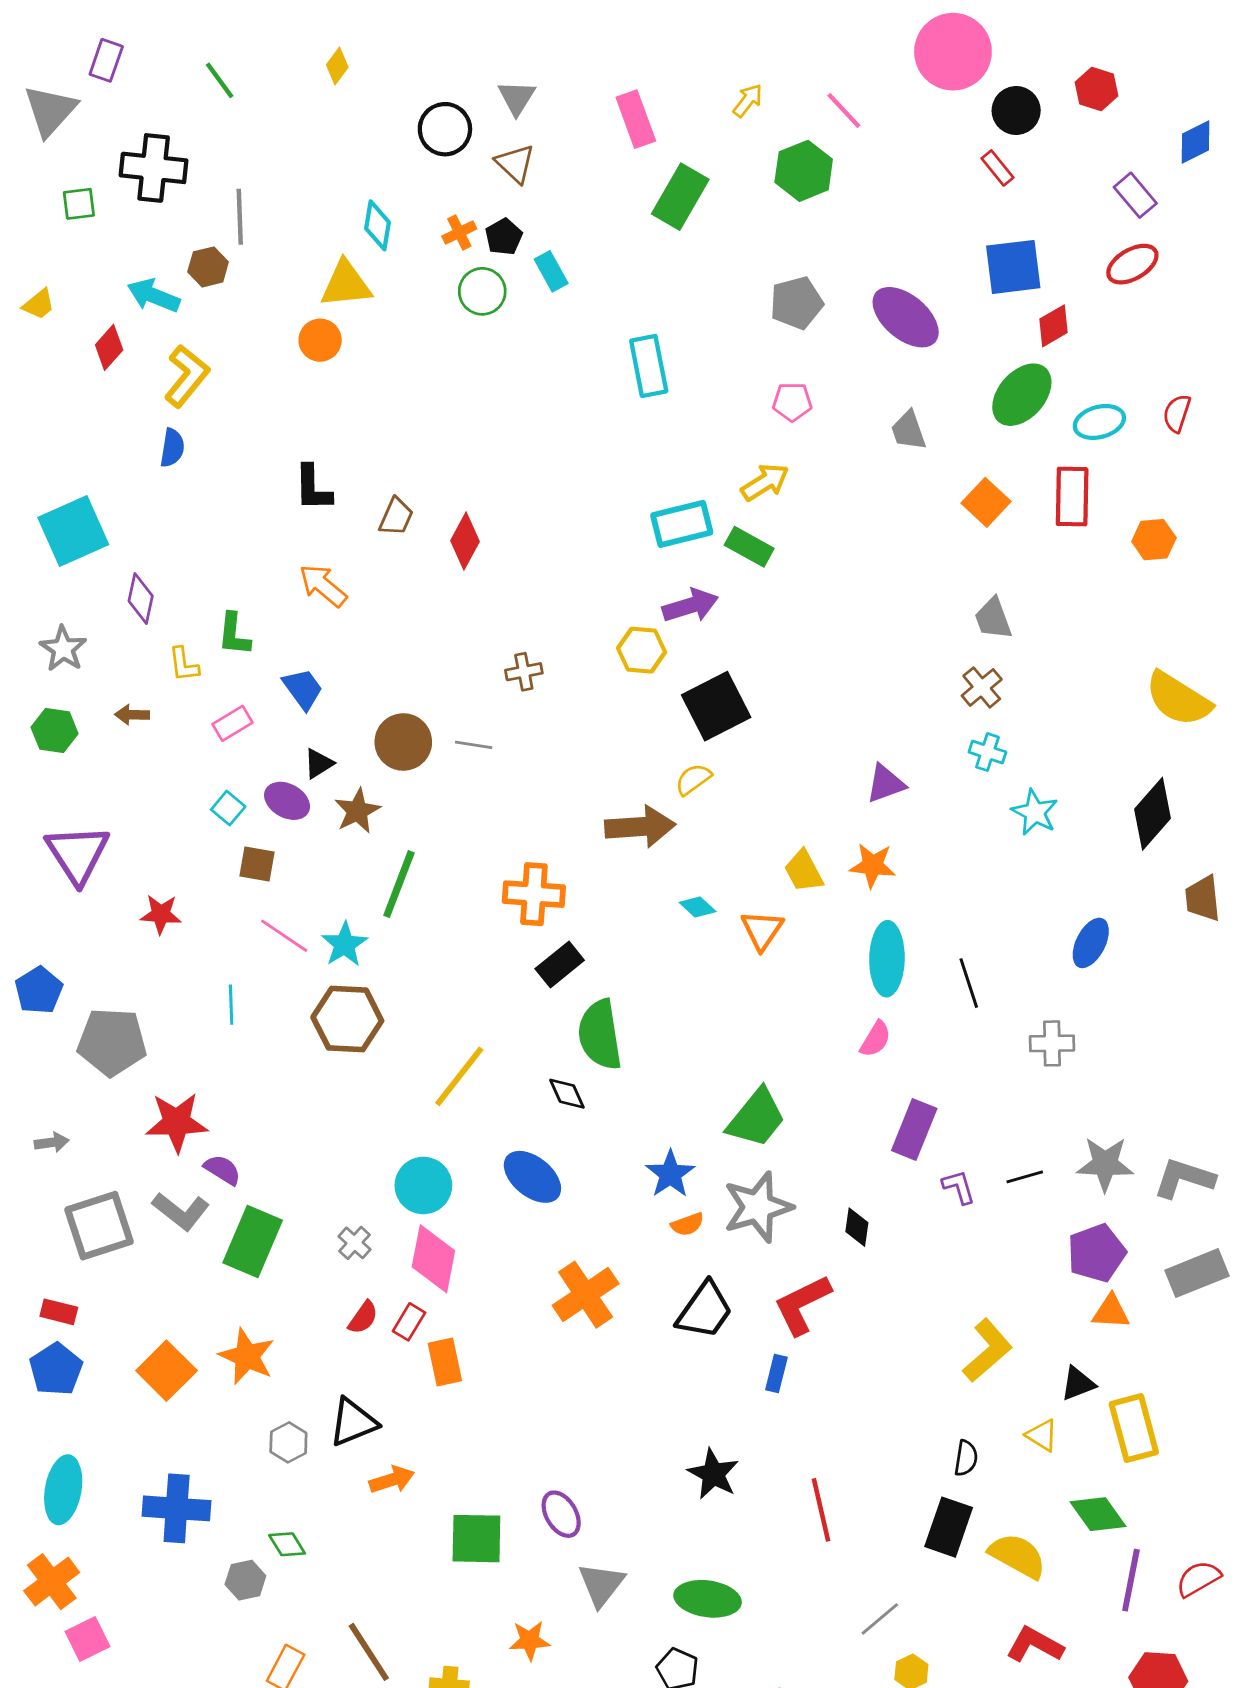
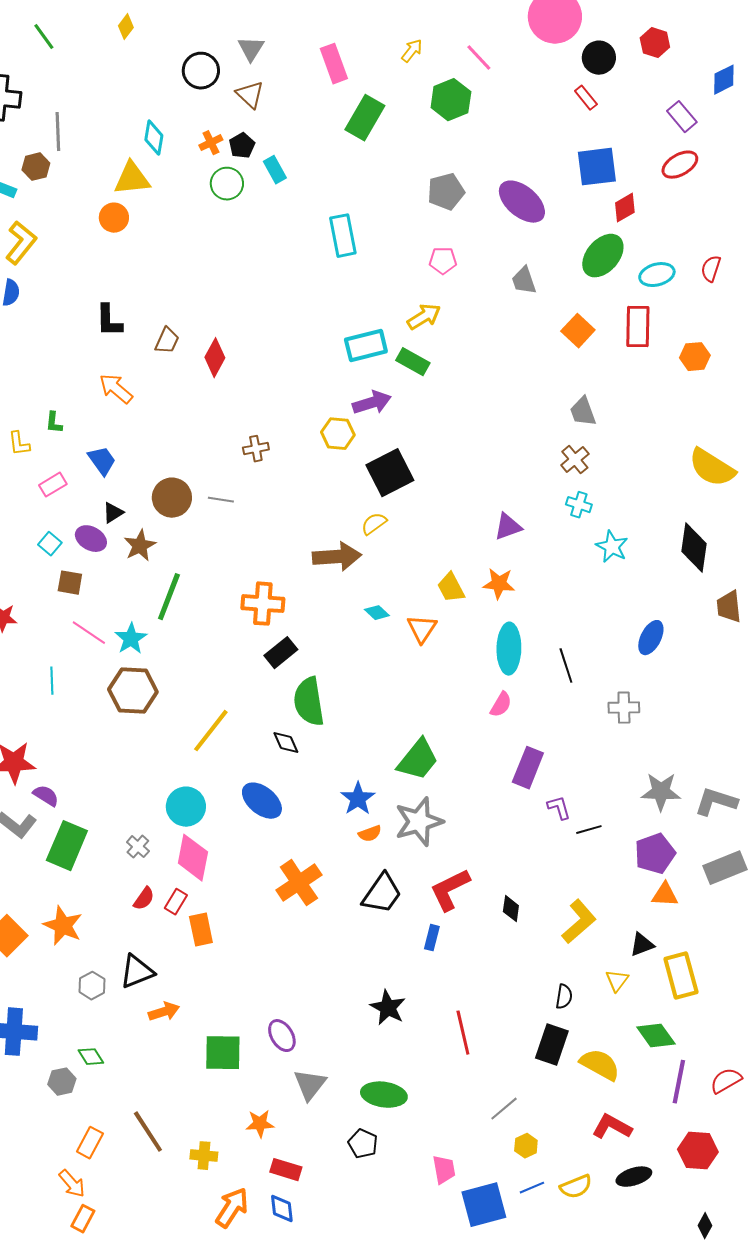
green L-shape: (234, 634) -> (54, 423), size x0.7
black diamond: (1152, 814) -> (694, 548), turned -33
black line: (1025, 1177) -> (589, 830), moved
black diamond: (857, 1227) -> (511, 909), moved
yellow triangle: (1042, 1435) -> (617, 981), turned 35

